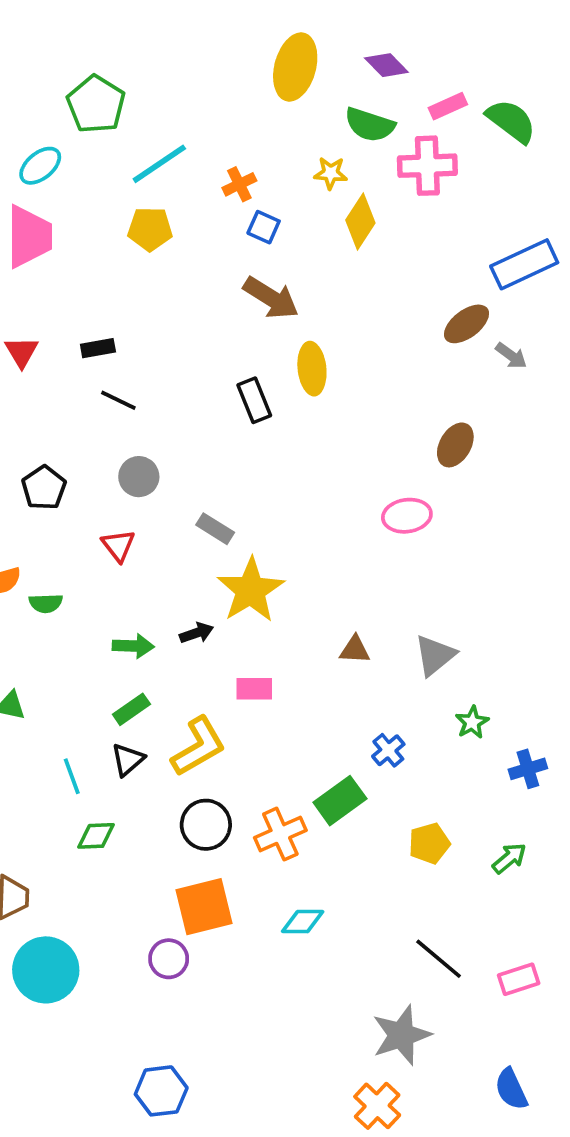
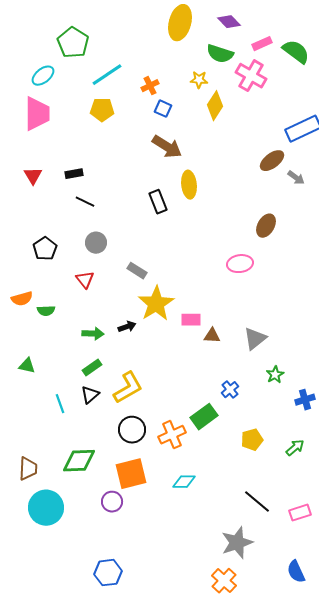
pink cross: (427, 166) -> (251, 76), turned 32
pink rectangle: (254, 689) -> (191, 320), moved
green diamond: (96, 836) -> (79, 461), moved, size x1.6

